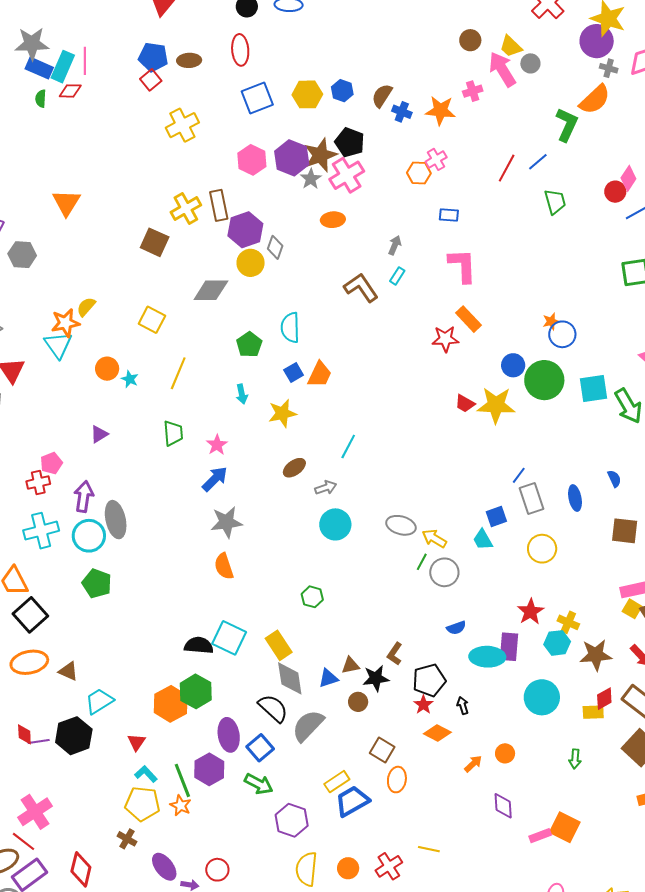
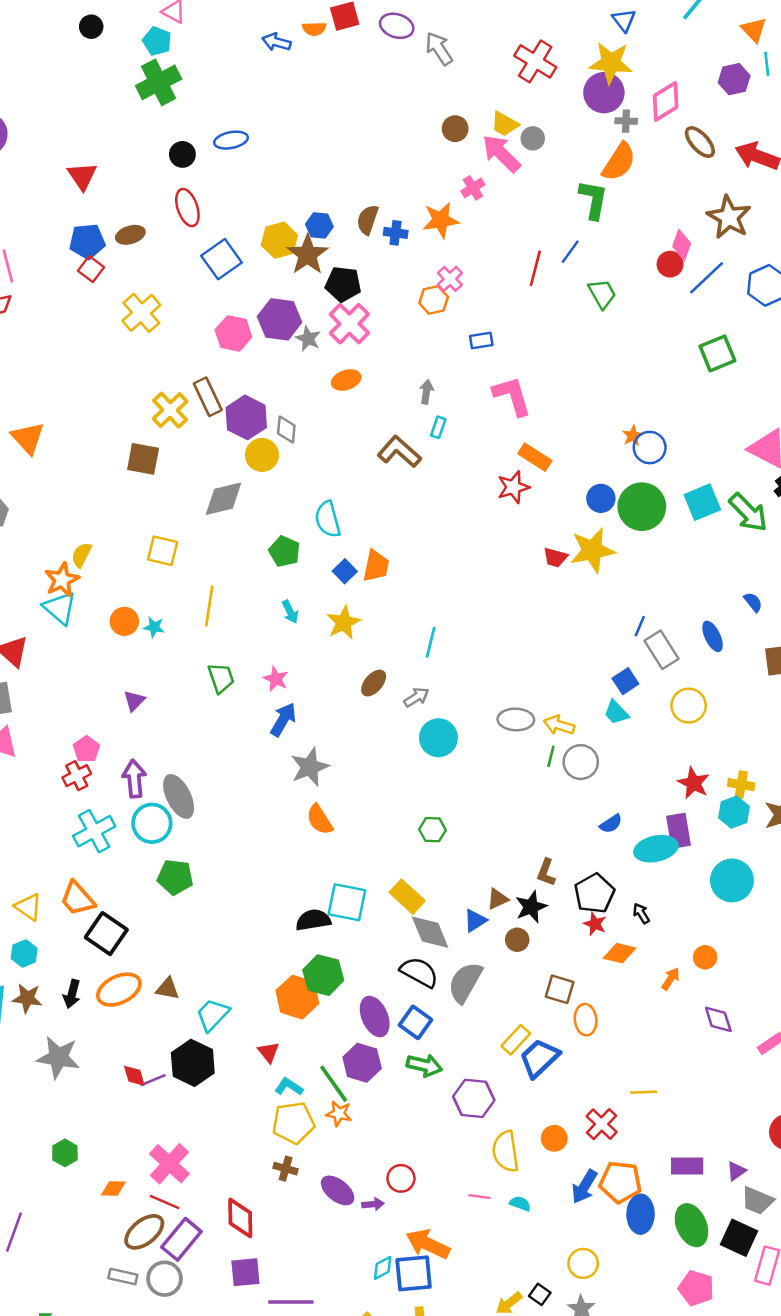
brown star: (320, 155) -> (308, 255), moved

